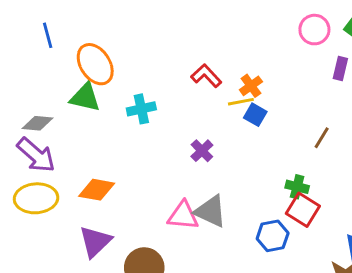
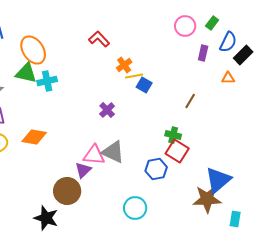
red L-shape: (206, 76) -> (99, 39), moved
orange cross: (251, 86) -> (124, 65), moved
cyan cross: (141, 109) -> (47, 81), moved
purple triangle: (95, 242) -> (83, 170), moved, size x0.7

